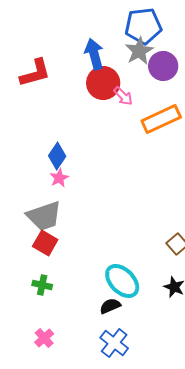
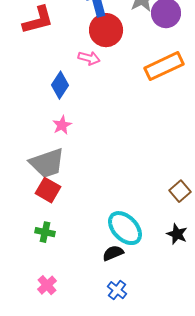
pink arrow: (123, 96) -> (89, 58), moved, turned -30
blue diamond: (57, 156) -> (60, 85), moved
blue cross: (114, 343) -> (117, 290), size x0.7

